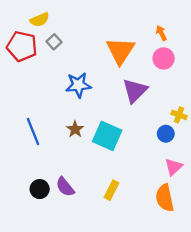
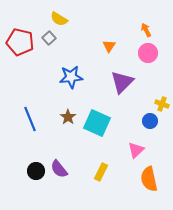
yellow semicircle: (40, 20) -> (59, 19), moved, turned 54
orange triangle: (120, 51) -> (109, 46), size x0.5
pink triangle: (174, 167) -> (136, 150), moved

